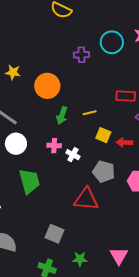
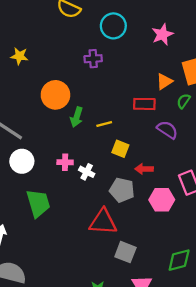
cyan circle: (112, 42) -> (113, 26), moved
yellow star: (13, 72) -> (19, 56), moved
green arrow: (62, 115) -> (77, 117), moved
red arrow: (124, 142) -> (144, 169), moved
gray square: (54, 234) -> (125, 252), moved

